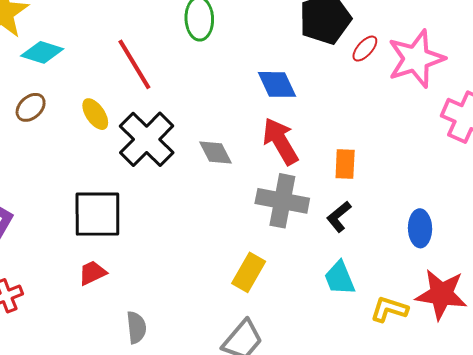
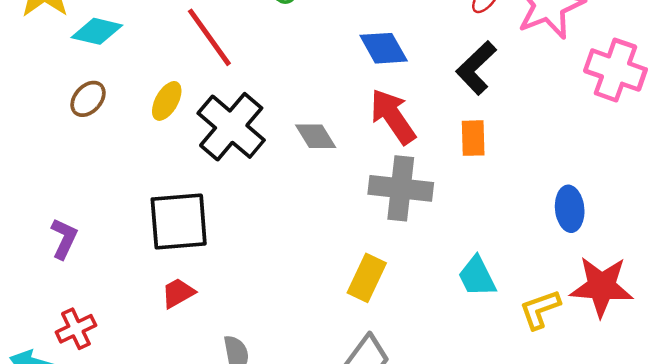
yellow ellipse: (95, 114) -> (167, 101), turned 68
black L-shape: (339, 217) -> (476, 68), moved, size x1.4
yellow L-shape: (389, 309) -> (540, 309), turned -33

